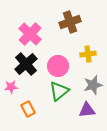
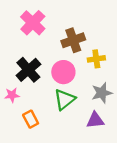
brown cross: (70, 22) -> (73, 40), moved
pink cross: (30, 34) -> (33, 23), moved

